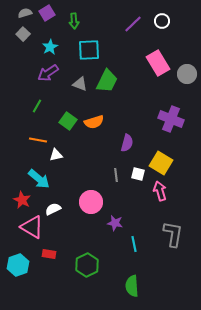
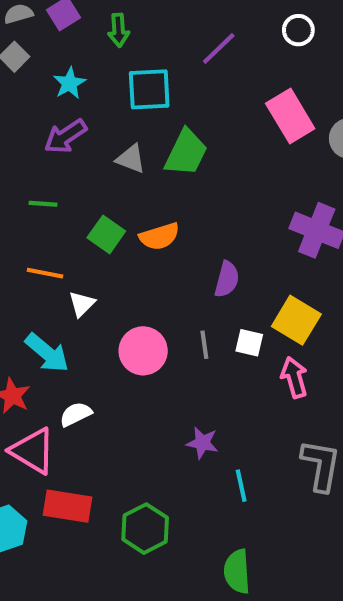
purple line: (133, 24) -> (219, 49), moved
green line: (37, 106) -> (43, 204), turned 64
white triangle: (56, 155) -> (82, 304), turned -32
pink circle: (91, 202) -> (143, 351), moved
red rectangle: (49, 254) -> (68, 506), size x1.6

